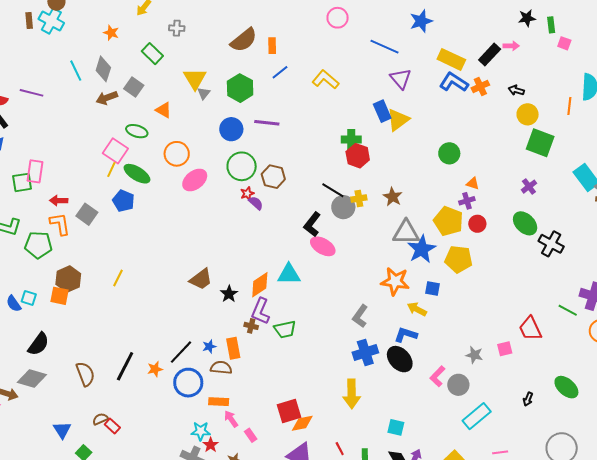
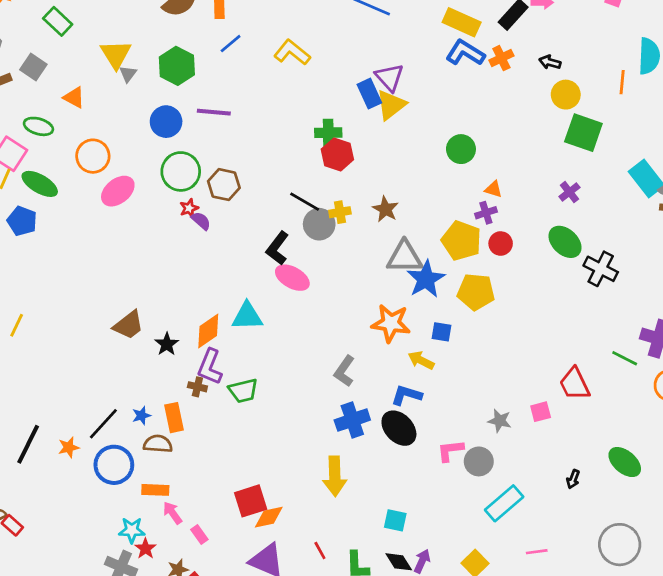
purple triangle: (401, 79) -> (389, 77), moved
pink L-shape: (437, 376) -> (450, 451), turned 40

